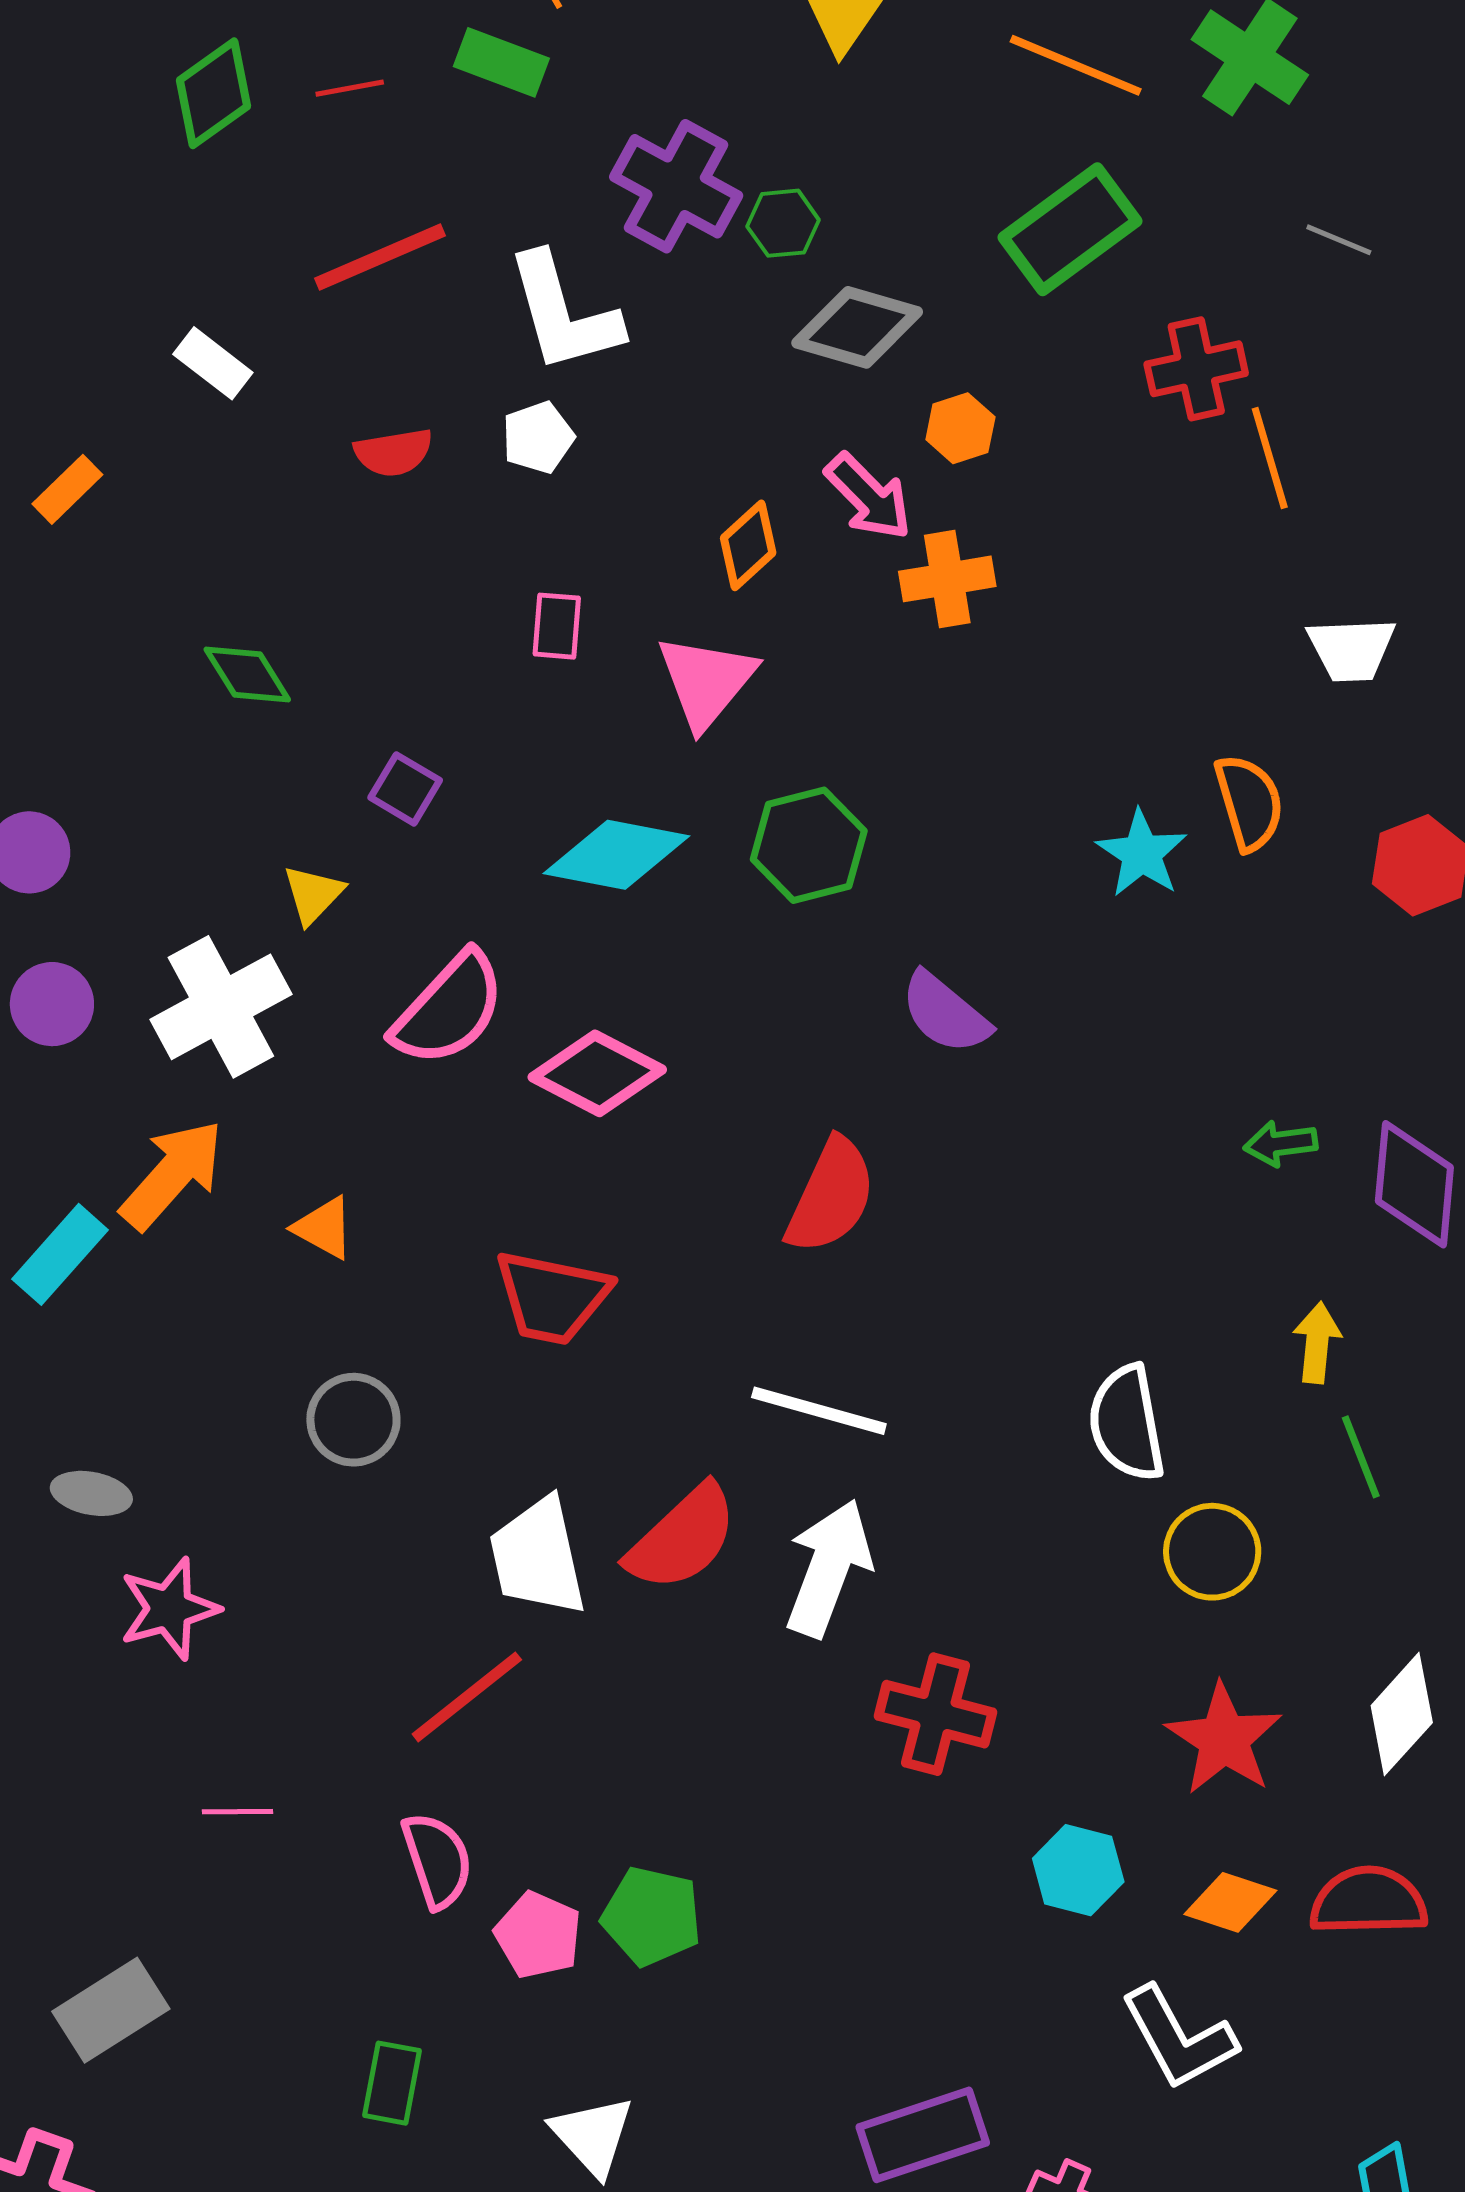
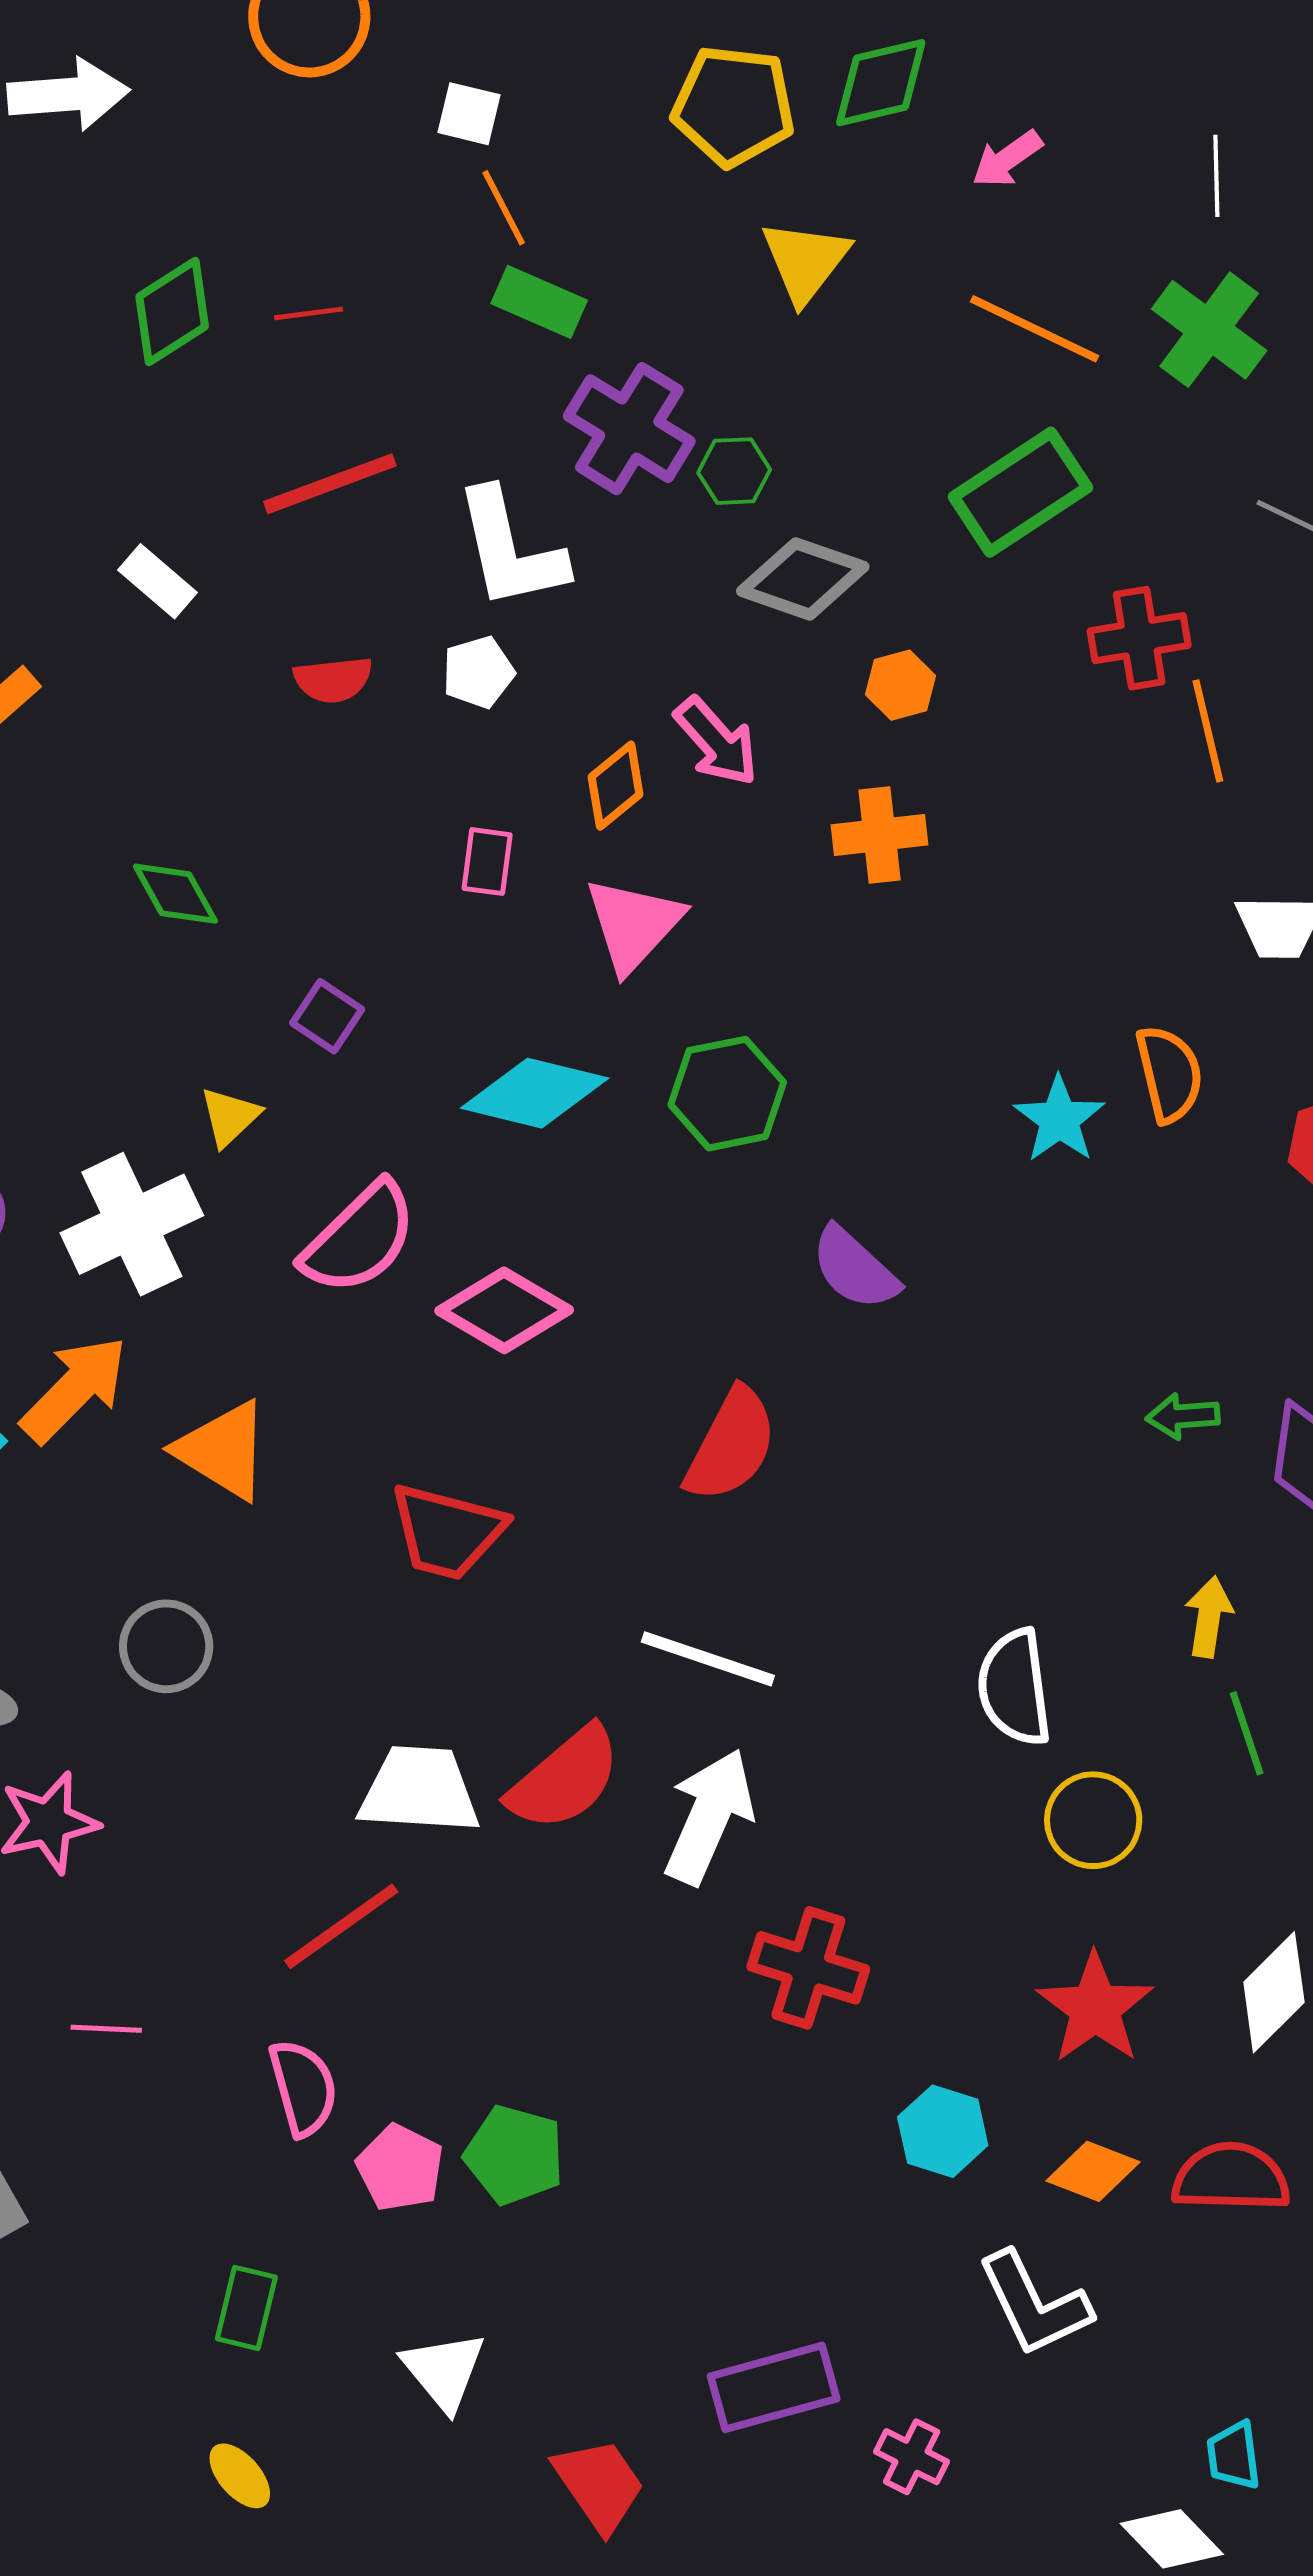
green rectangle: (501, 62) -> (539, 302), moved
pink arrow: (868, 497) -> (716, 742), moved
orange diamond: (748, 545) -> (616, 786), moved
orange triangle: (324, 1228) -> (223, 1450), size x1.6
gray circle: (353, 1420) -> (166, 1646), moved
white trapezoid: (538, 1557) -> (419, 1790), turned 103

